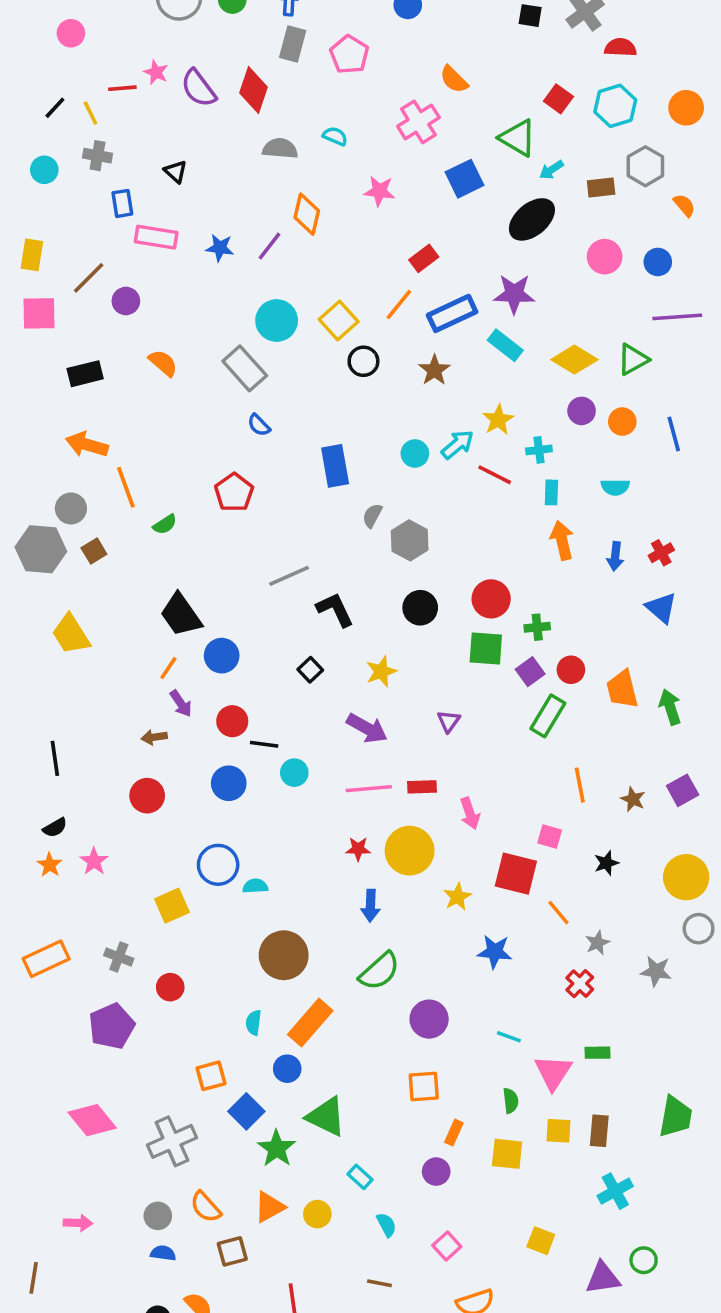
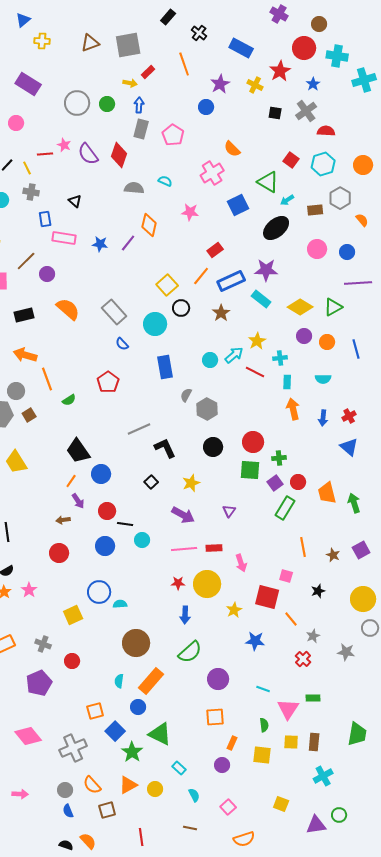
cyan circle: (277, 320) -> (155, 324), moved
orange semicircle: (163, 363) -> (68, 309), size x1.4
blue semicircle: (163, 1253) -> (68, 811), turned -120

